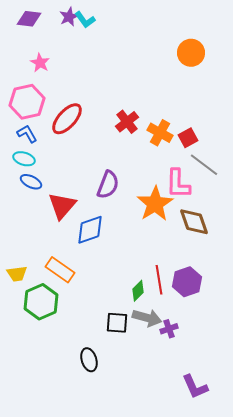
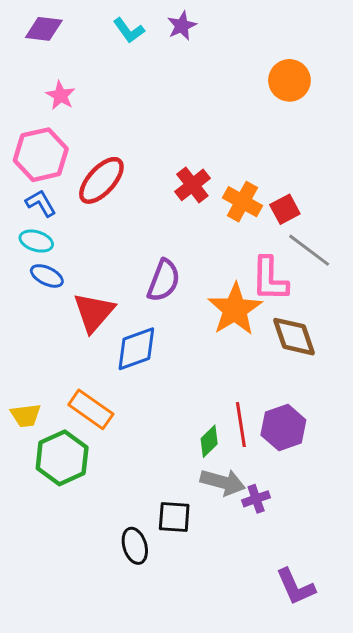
purple star: (69, 17) -> (182, 26), moved
black square: (117, 323) -> (174, 517), moved

